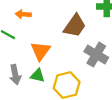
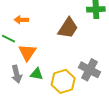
orange triangle: (41, 51) -> (27, 52), moved
gray cross: (96, 55) -> (89, 70), moved

